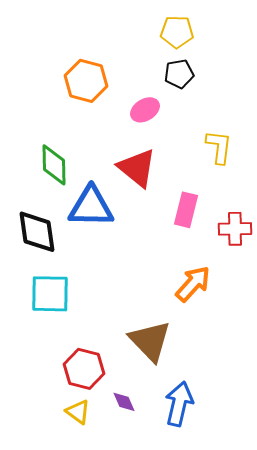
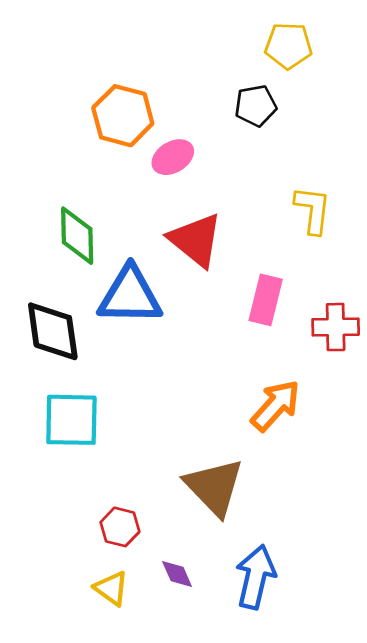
yellow pentagon: (177, 32) -> (288, 46), moved
pink ellipse: (145, 110) -> (173, 157), moved
red hexagon: (84, 369) -> (120, 527), size x0.7

